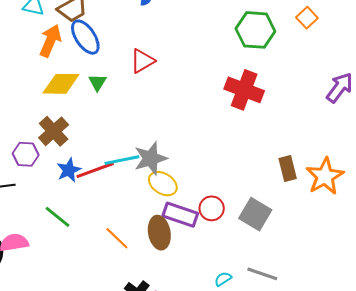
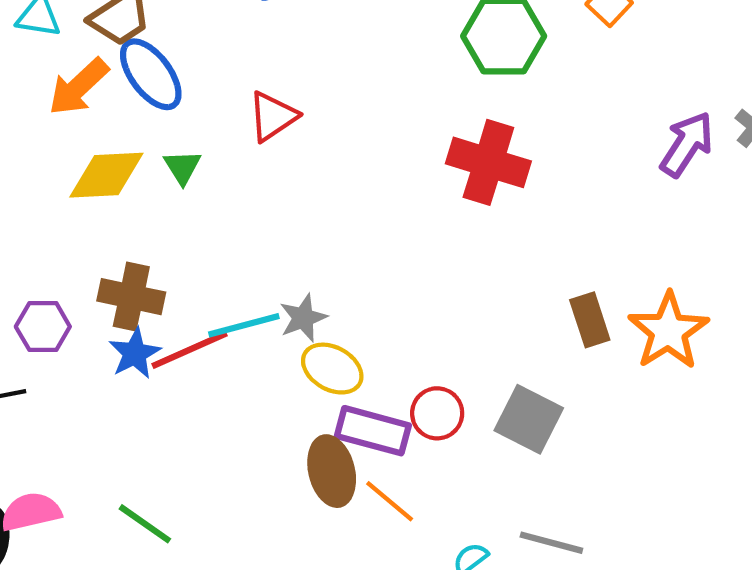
orange arrow: (50, 41) -> (78, 87), turned -152
brown cross: (54, 131) -> (131, 297), moved, turned -32
gray star: (151, 158) -> (303, 318), size x0.7
green line: (58, 217) -> (145, 524), moved
orange line: (117, 238) -> (390, 501), moved

